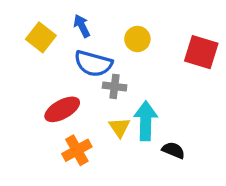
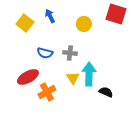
red square: (201, 52) -> (116, 14), moved
blue semicircle: (93, 64) -> (45, 53), moved, size x0.7
red ellipse: (62, 109) -> (28, 77), moved

